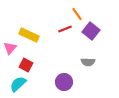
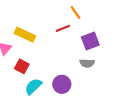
purple square: (91, 31) -> (90, 41), moved, turned 30
cyan semicircle: (18, 84) -> (33, 86), moved

